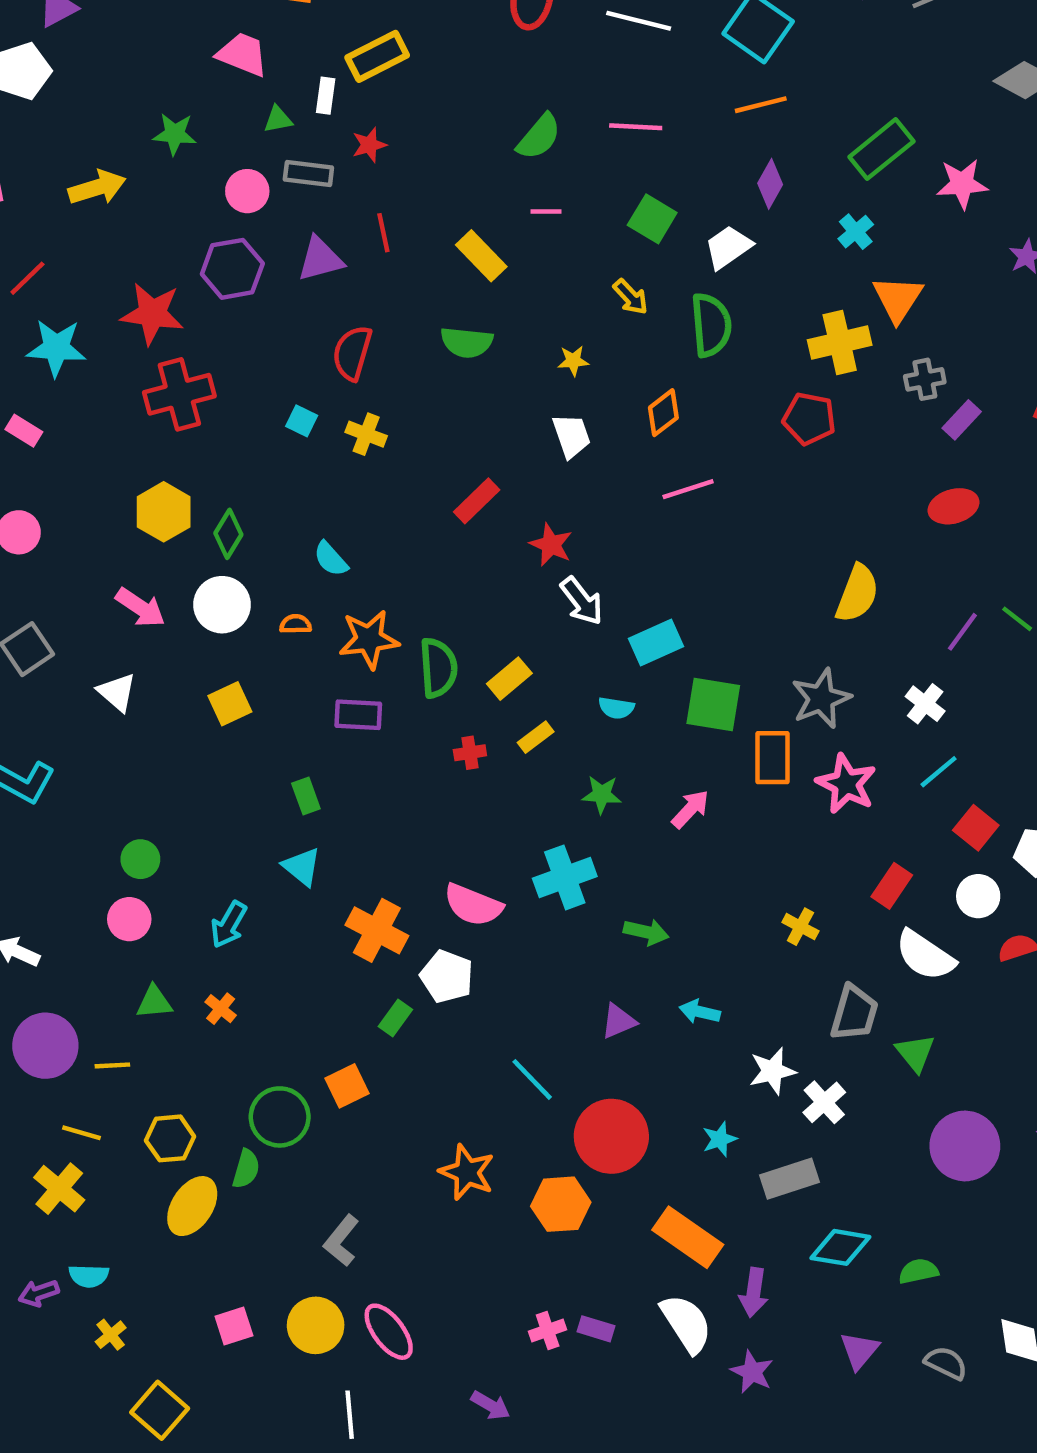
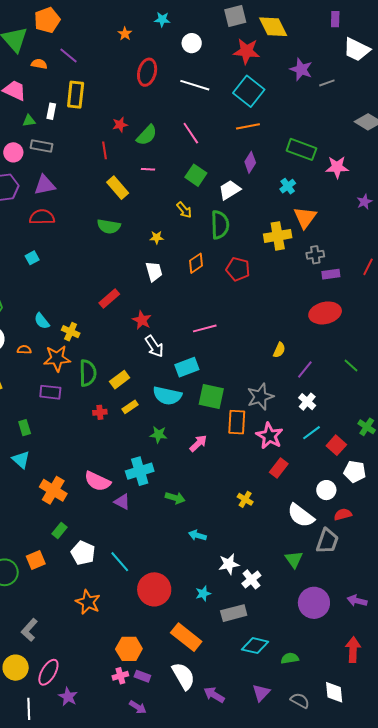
yellow rectangle: (377, 56) -> (76, 95), turned -60
pink line: (636, 127) -> (191, 133), turned 50
red star: (369, 145) -> (120, 125), moved
green rectangle: (881, 149) -> (301, 149), turned 56
red line: (383, 233) -> (104, 150), moved
red semicircle: (352, 353) -> (42, 217), moved, turned 70
red pentagon: (809, 419) -> (238, 269), moved
purple rectangle: (962, 420) -> (331, 274), turned 36
cyan square: (302, 421) -> (32, 258), turned 32
yellow cross: (366, 434) -> (71, 332), moved
pink line: (688, 489) -> (205, 328), moved
red ellipse: (954, 506) -> (325, 313), size x1.4
yellow semicircle: (857, 594) -> (279, 350), size x0.6
purple line: (962, 632) -> (305, 370), moved
cyan semicircle: (616, 708) -> (167, 396), size x1.8
red square: (976, 828) -> (336, 445), moved
red rectangle: (892, 886) -> (279, 468), moved
white pentagon: (447, 976) -> (83, 553), moved
gray trapezoid: (854, 1013) -> (327, 541), moved
purple triangle: (618, 1021) -> (122, 502), moved, turned 48
orange hexagon: (561, 1204) -> (129, 649), moved
purple arrow: (754, 1292) -> (214, 695), moved, turned 110
pink ellipse: (389, 1332) -> (48, 672), turned 64
purple star: (752, 1372) -> (68, 697), moved
purple arrow: (491, 1405) -> (138, 707), moved

